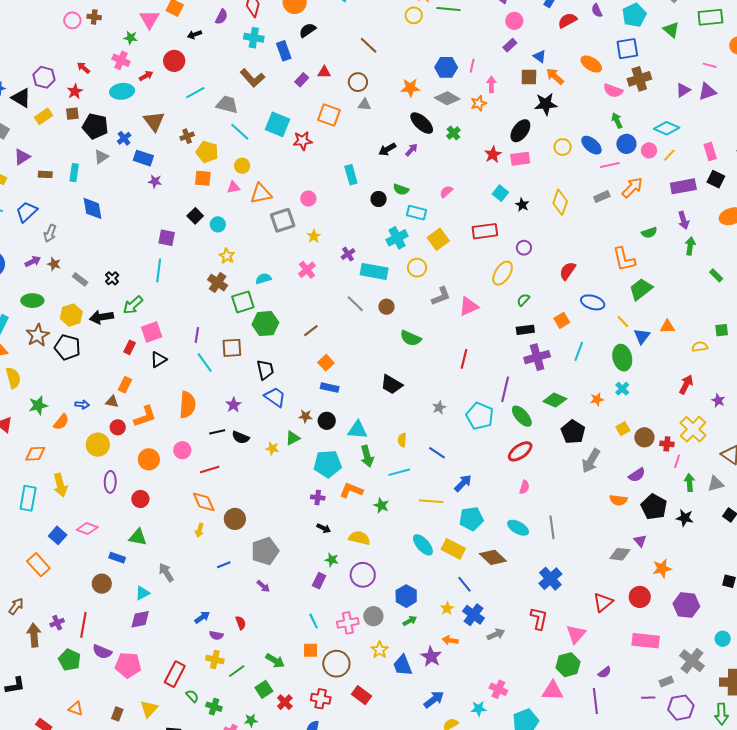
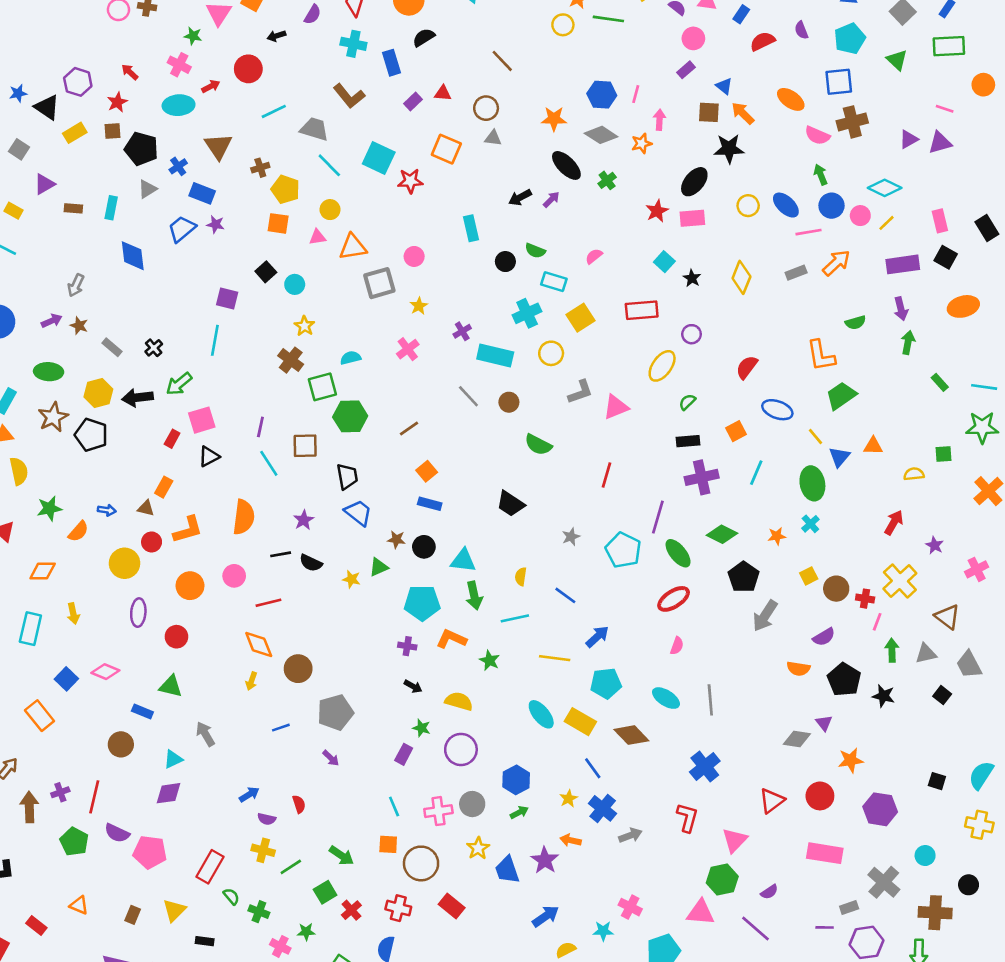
blue trapezoid: (27, 212) -> (182, 229), moved
yellow arrow: (60, 485) -> (73, 614), size x0.7
purple line: (595, 701) -> (756, 929), turned -45

